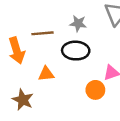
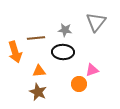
brown star: (23, 100) -> (38, 92), moved

